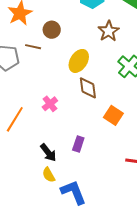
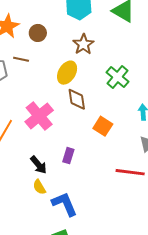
brown circle: (52, 30) -> (38, 33), moved
brown star: (109, 31) -> (83, 44), moved
pink cross: (50, 104) -> (39, 116), size x1.8

